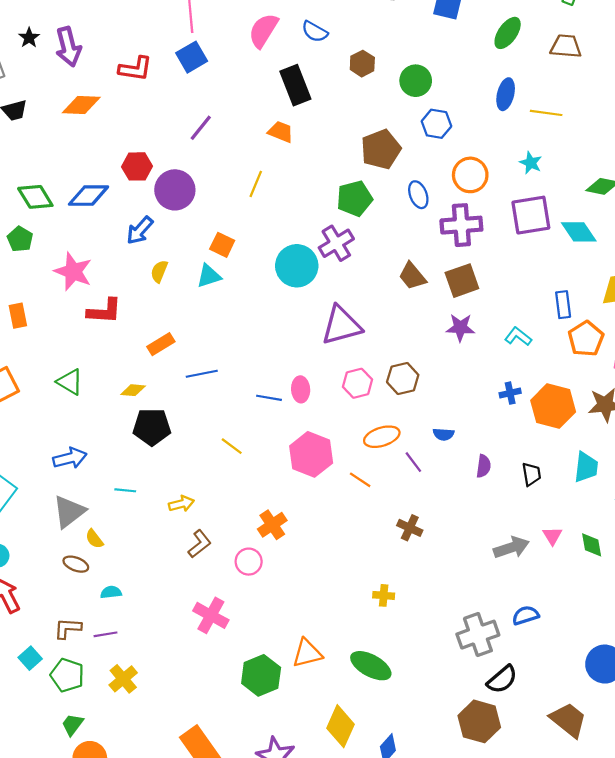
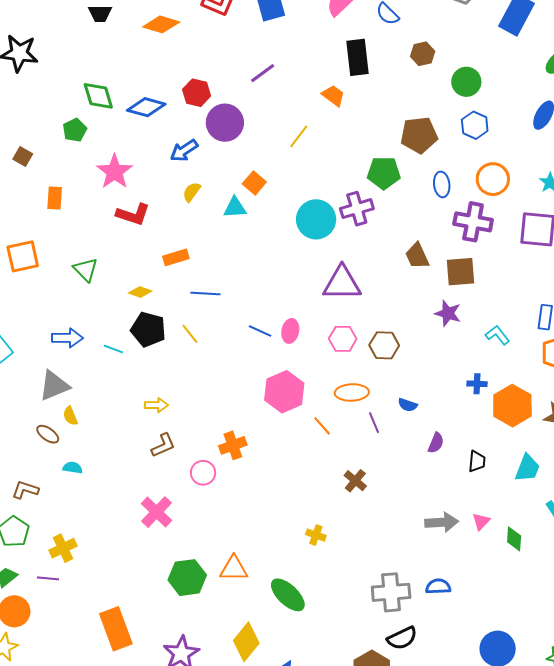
yellow line: (232, 446) -> (190, 334), moved
cyan line: (125, 490) -> (113, 349), moved
purple line: (106, 634) -> (48, 578), moved

